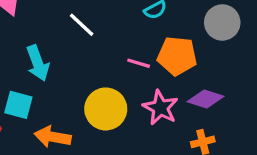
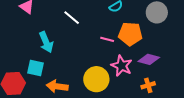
yellow circle: (106, 109) -> (96, 79), moved

